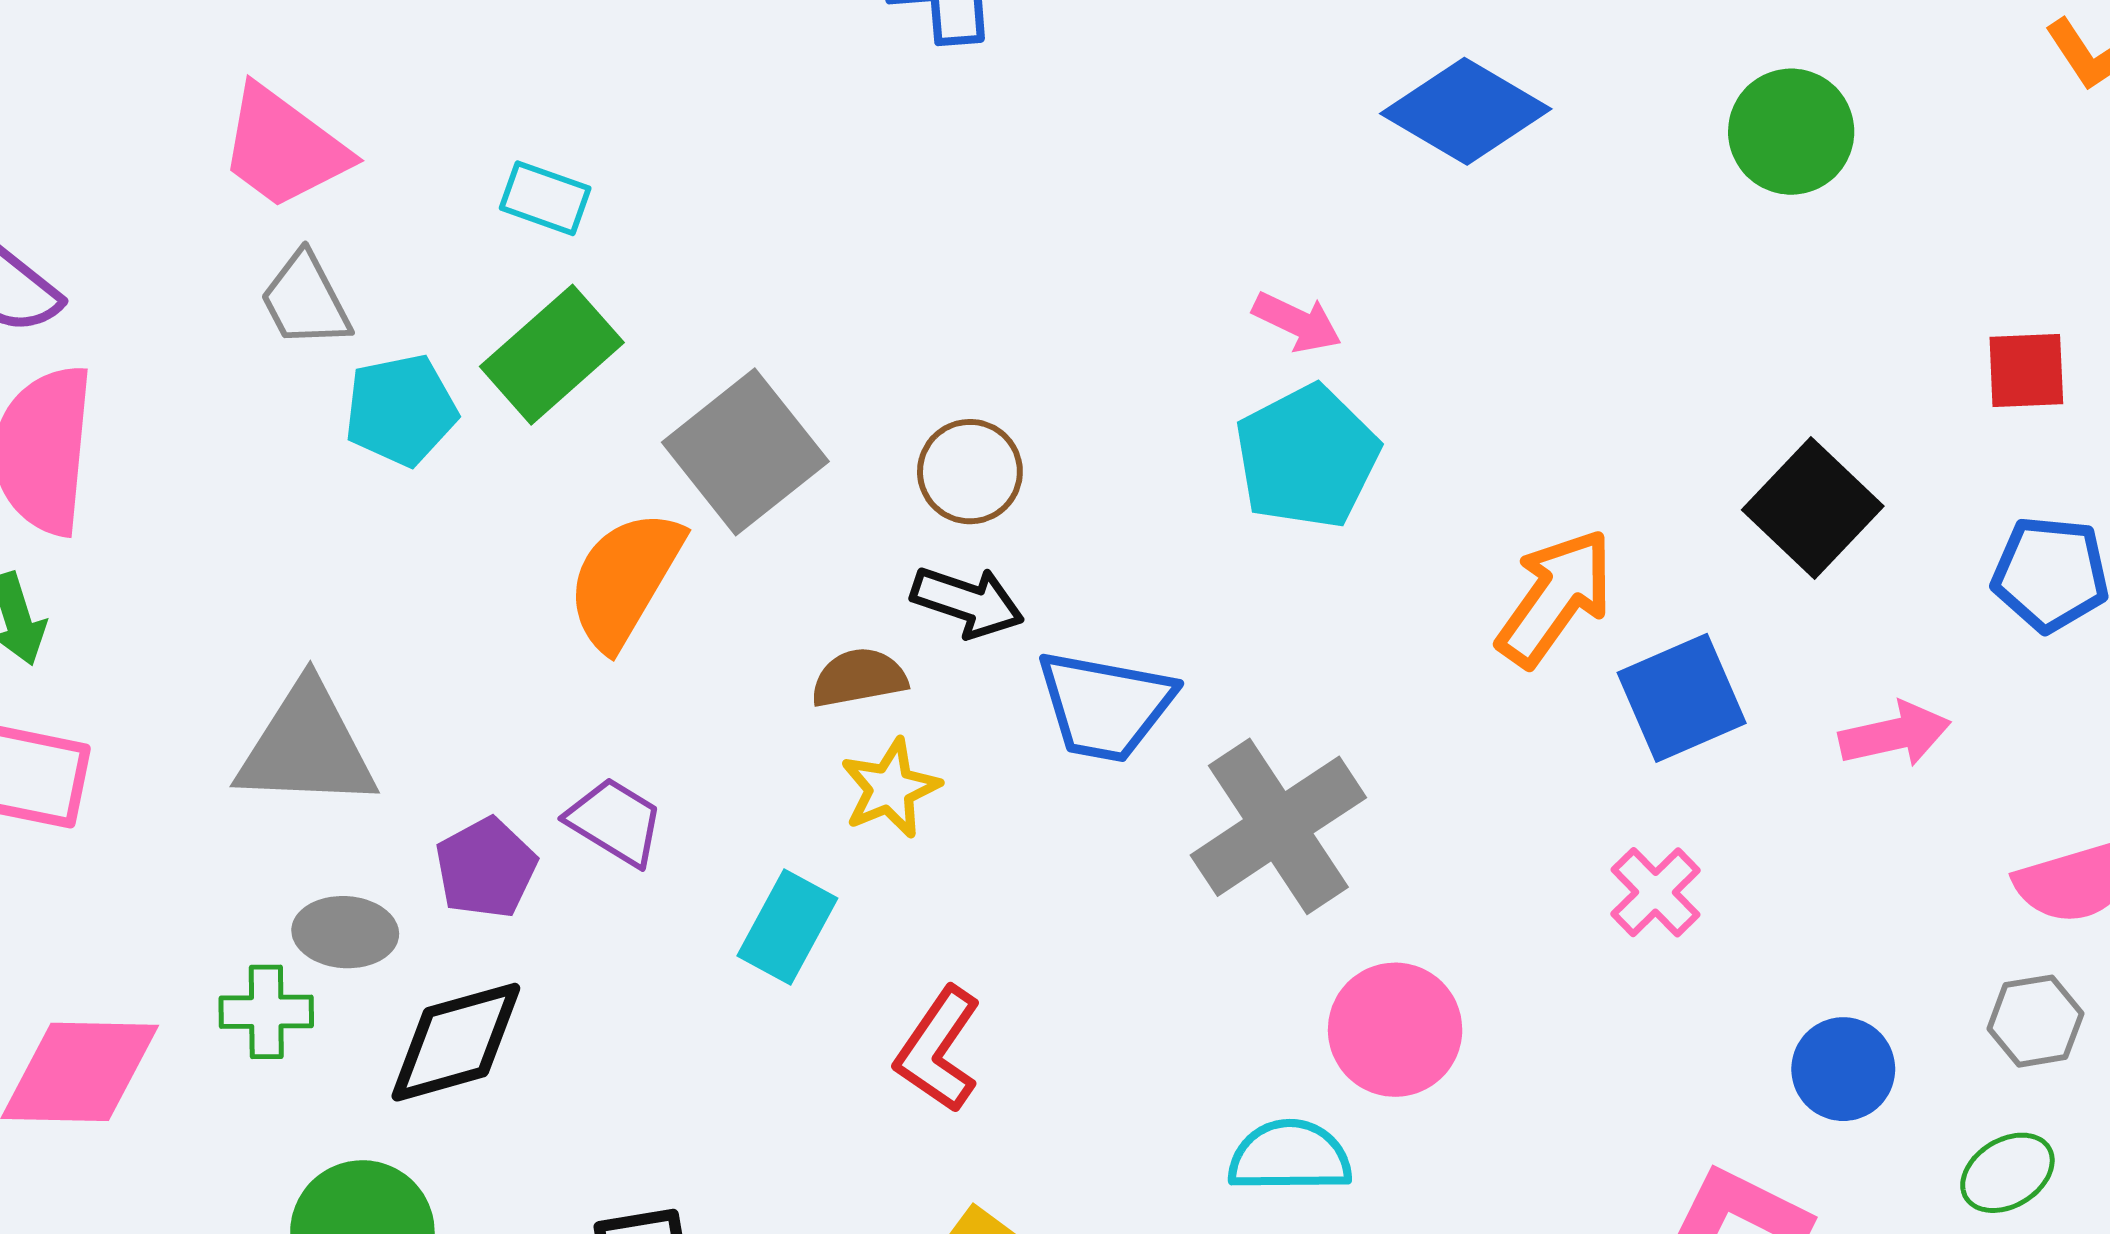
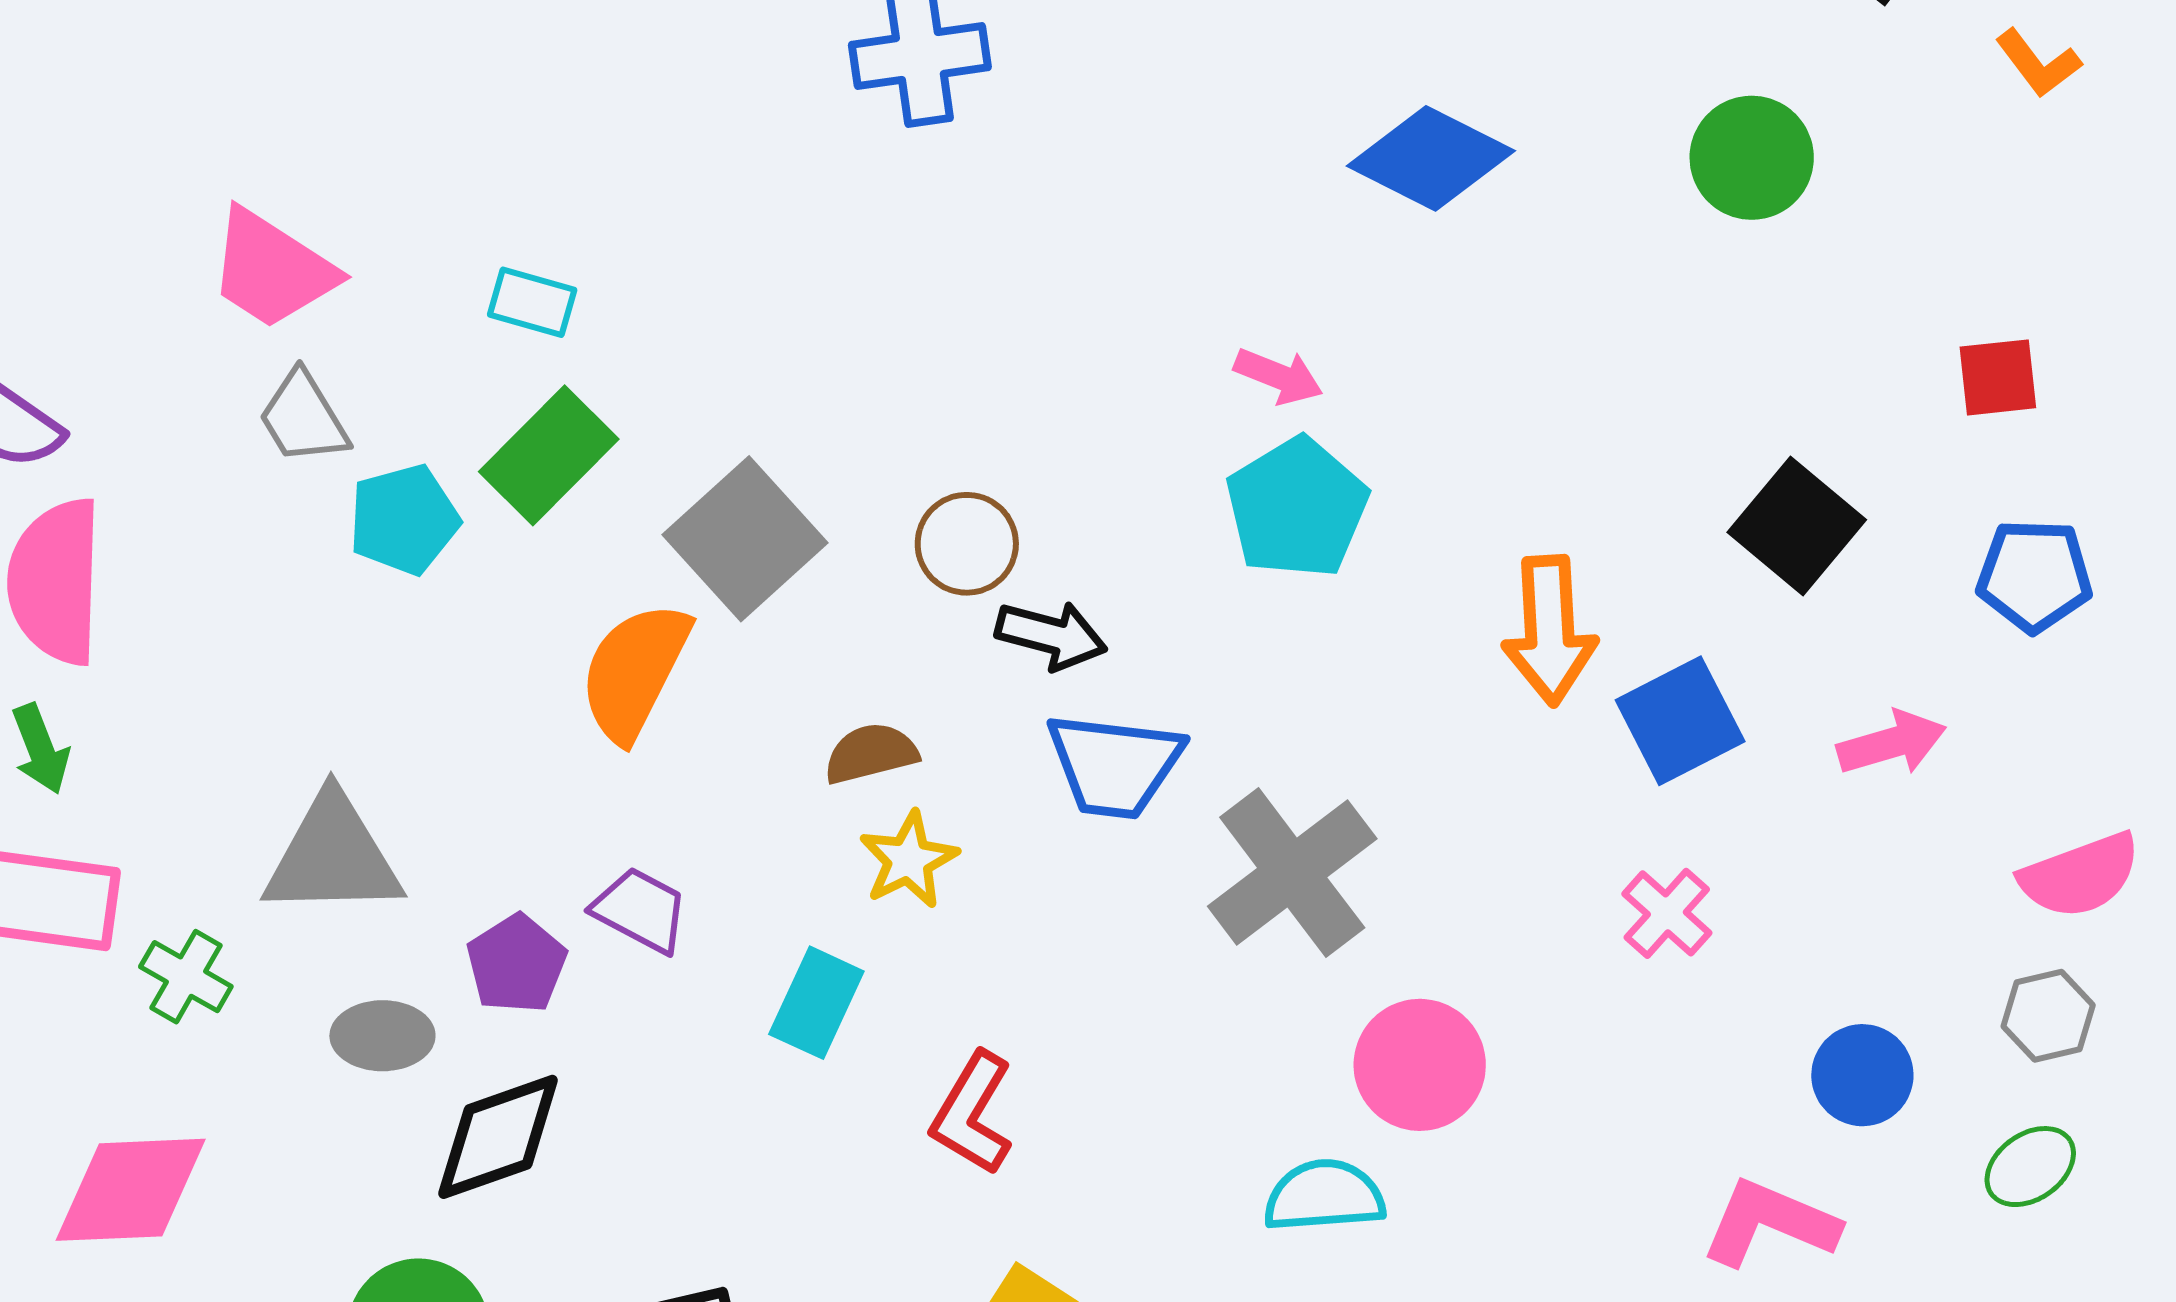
orange arrow: (1555, 598) -> (1550, 630), turned 145
black arrow: (968, 602) -> (1051, 635), moved
green cross: (266, 1012) -> (186, 977), moved, turned 34

